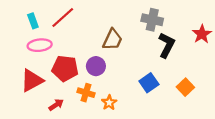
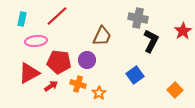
cyan rectangle: (33, 21) -> (22, 19), moved, turned 32
orange square: (185, 87) -> (175, 90), moved
red arrow: (56, 105) -> (51, 86), moved

